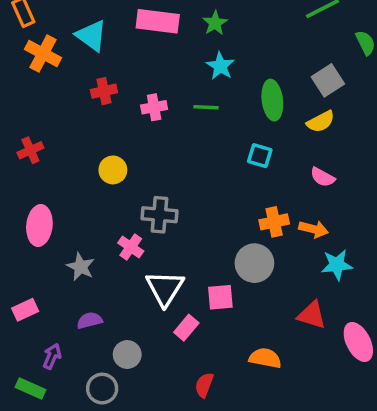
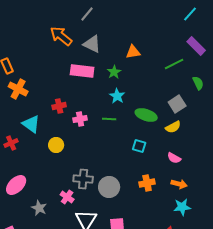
cyan triangle: (91, 36) -> (31, 124), moved
red cross: (104, 91) -> (59, 106), moved
green ellipse: (272, 100) -> (146, 115), turned -65
yellow circle: (113, 170) -> (56, 145), moved
pink ellipse: (39, 225) -> (16, 185), turned 40
orange arrow: (314, 229) -> (179, 184), moved
gray circle: (254, 263) -> (109, 187), moved

